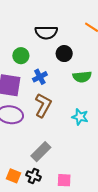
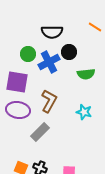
blue cross: (40, 77) -> (49, 62), moved, size x1.5
gray rectangle: (41, 152) -> (40, 132), moved

